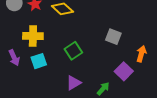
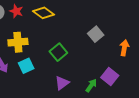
gray square: (113, 37) -> (96, 34), turned 35
purple square: (124, 71) -> (110, 77), moved

